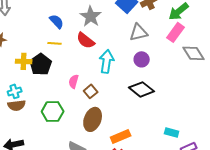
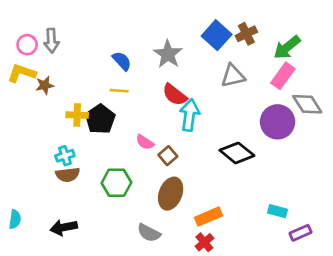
red semicircle: (86, 40) -> (175, 95), moved
purple circle: (142, 59) -> (278, 122), moved, size x1.6
pink semicircle: (74, 81) -> (145, 142), turned -72

